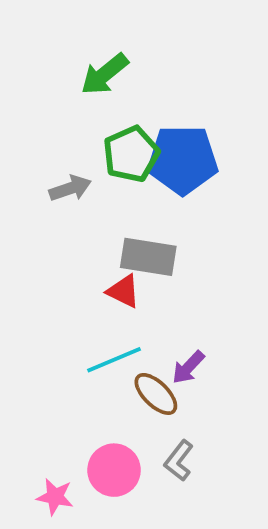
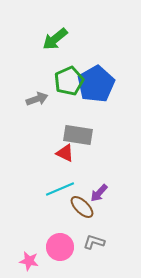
blue pentagon: (183, 160) -> (96, 84), turned -30
gray L-shape: (179, 461) -> (94, 242), turned 70

